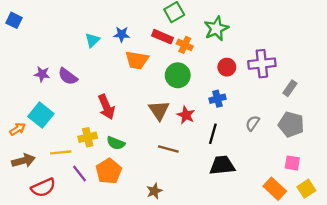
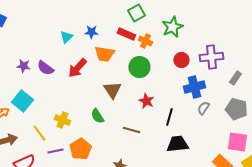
blue cross: (217, 99) -> (194, 87), moved, size x1.5
red arrow: (106, 107) -> (77, 68), moved, turned 65
brown triangle: (159, 110) -> (112, 90), moved
yellow cross: (88, 137) -> (62, 120), turned 35
green semicircle: (116, 143) -> (97, 116), moved, turned 35
yellow line: (61, 152) -> (39, 133), turned 60
pink square: (292, 163) -> (237, 142), size x1.5
purple line: (80, 174) -> (55, 151), turned -63

